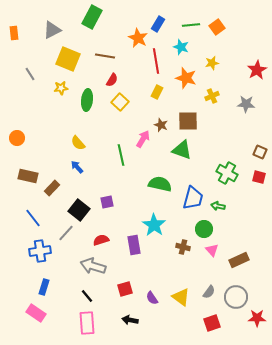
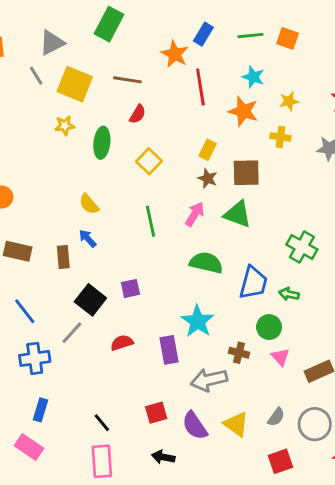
orange square: (217, 27) -> (288, 38), turned -35
cyan star: (181, 47) -> (253, 77), moved
yellow star: (212, 63) -> (289, 101), moved
gray line: (30, 74) -> (36, 76), moved
yellow rectangle: (157, 92) -> (208, 150), moved
yellow cross: (212, 96) -> (280, 137), turned 32
yellow square: (120, 102) -> (149, 161), moved
pink arrow: (143, 139) -> (195, 214), moved
brown rectangle: (52, 188) -> (63, 257), moved, turned -49
gray arrow: (93, 266) -> (209, 380), moved, turned -30
purple semicircle: (152, 298) -> (195, 426), size x1.5

